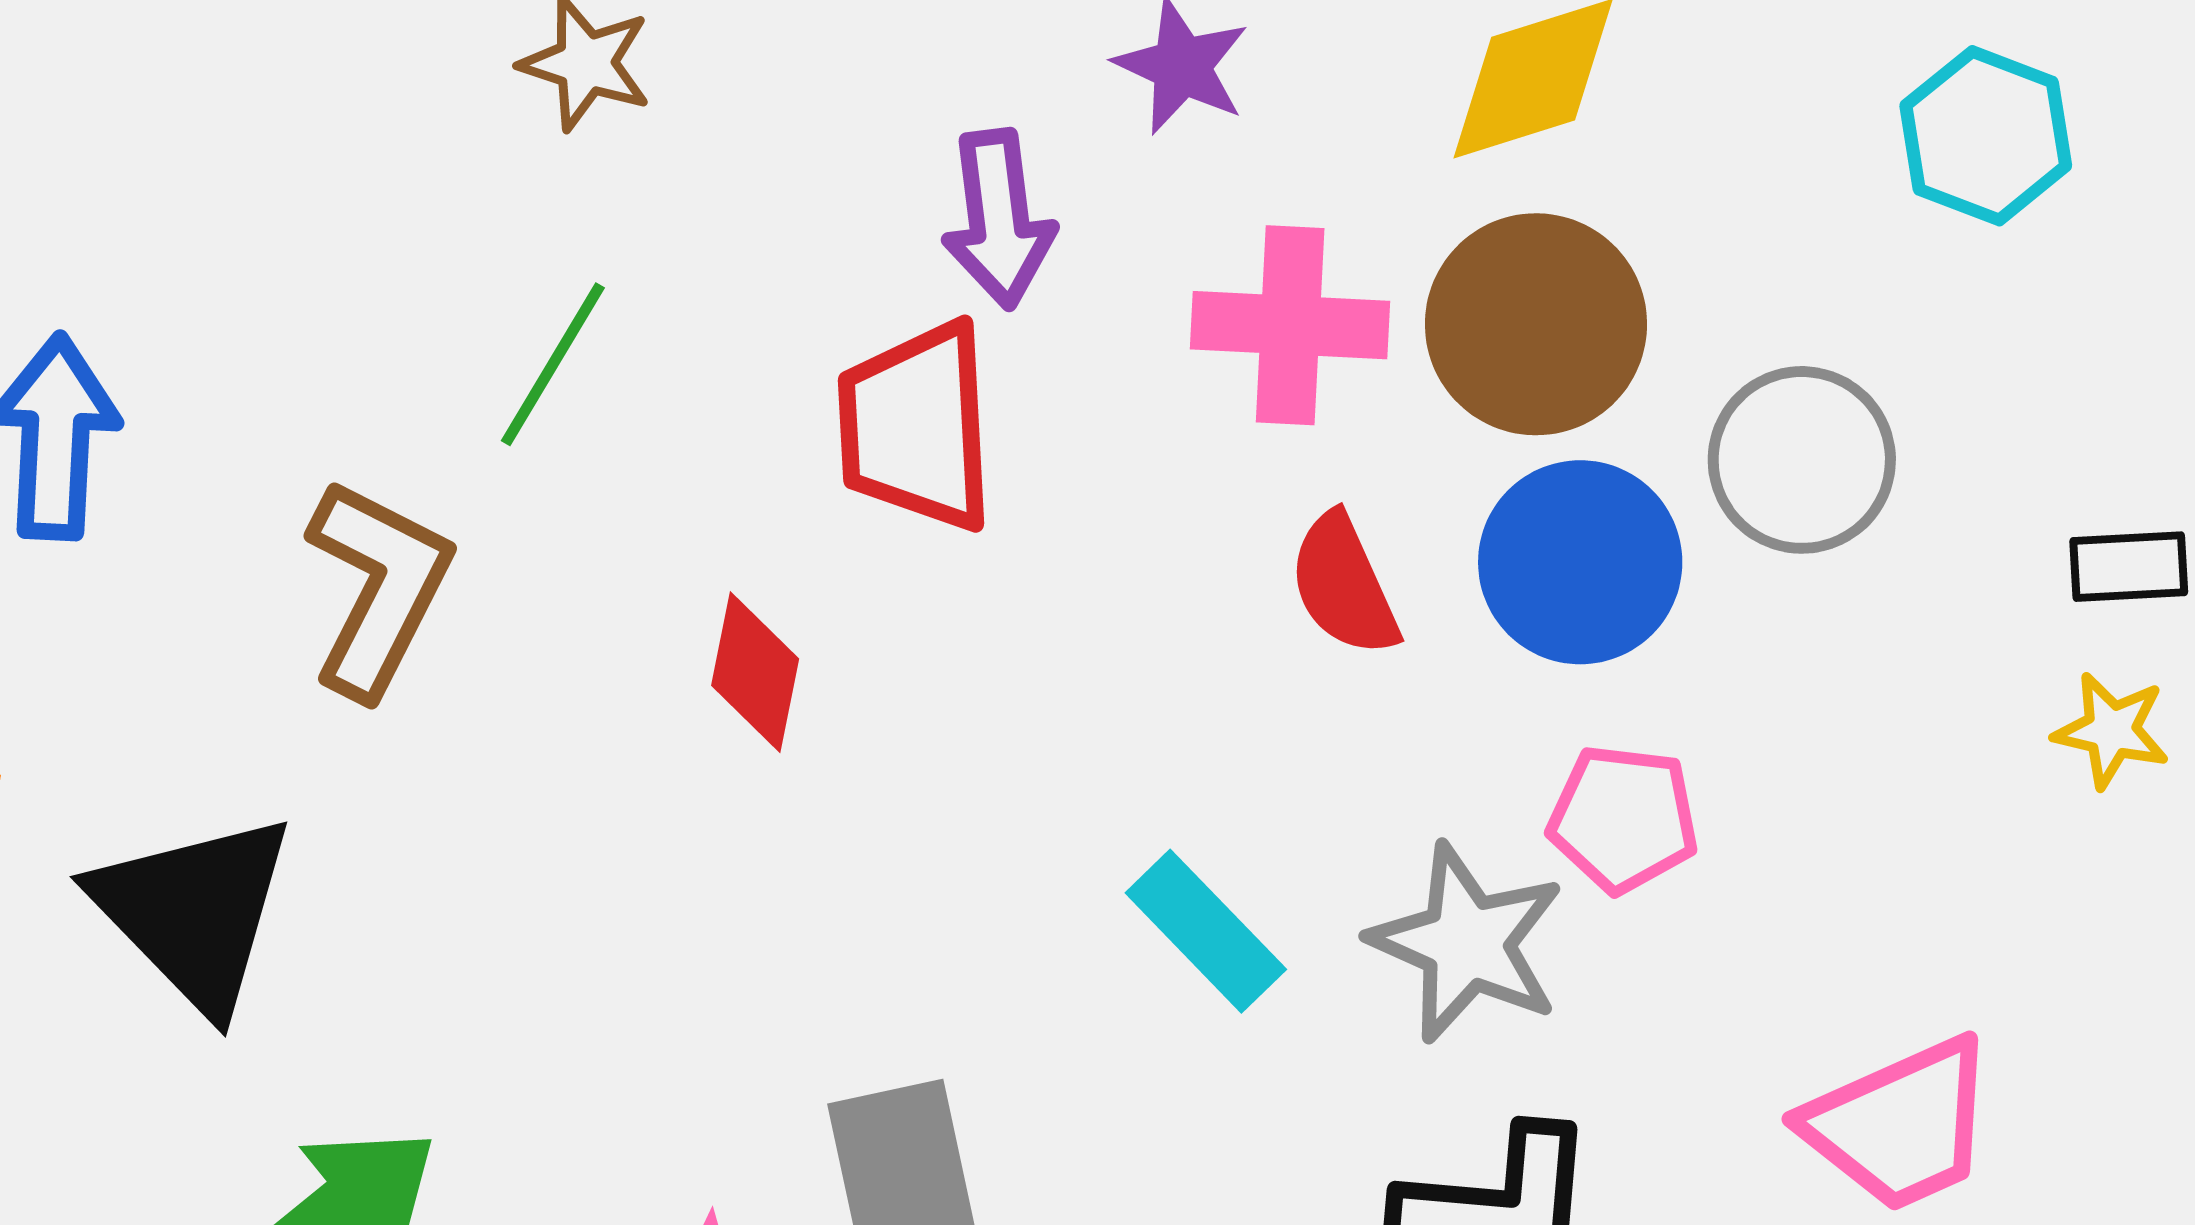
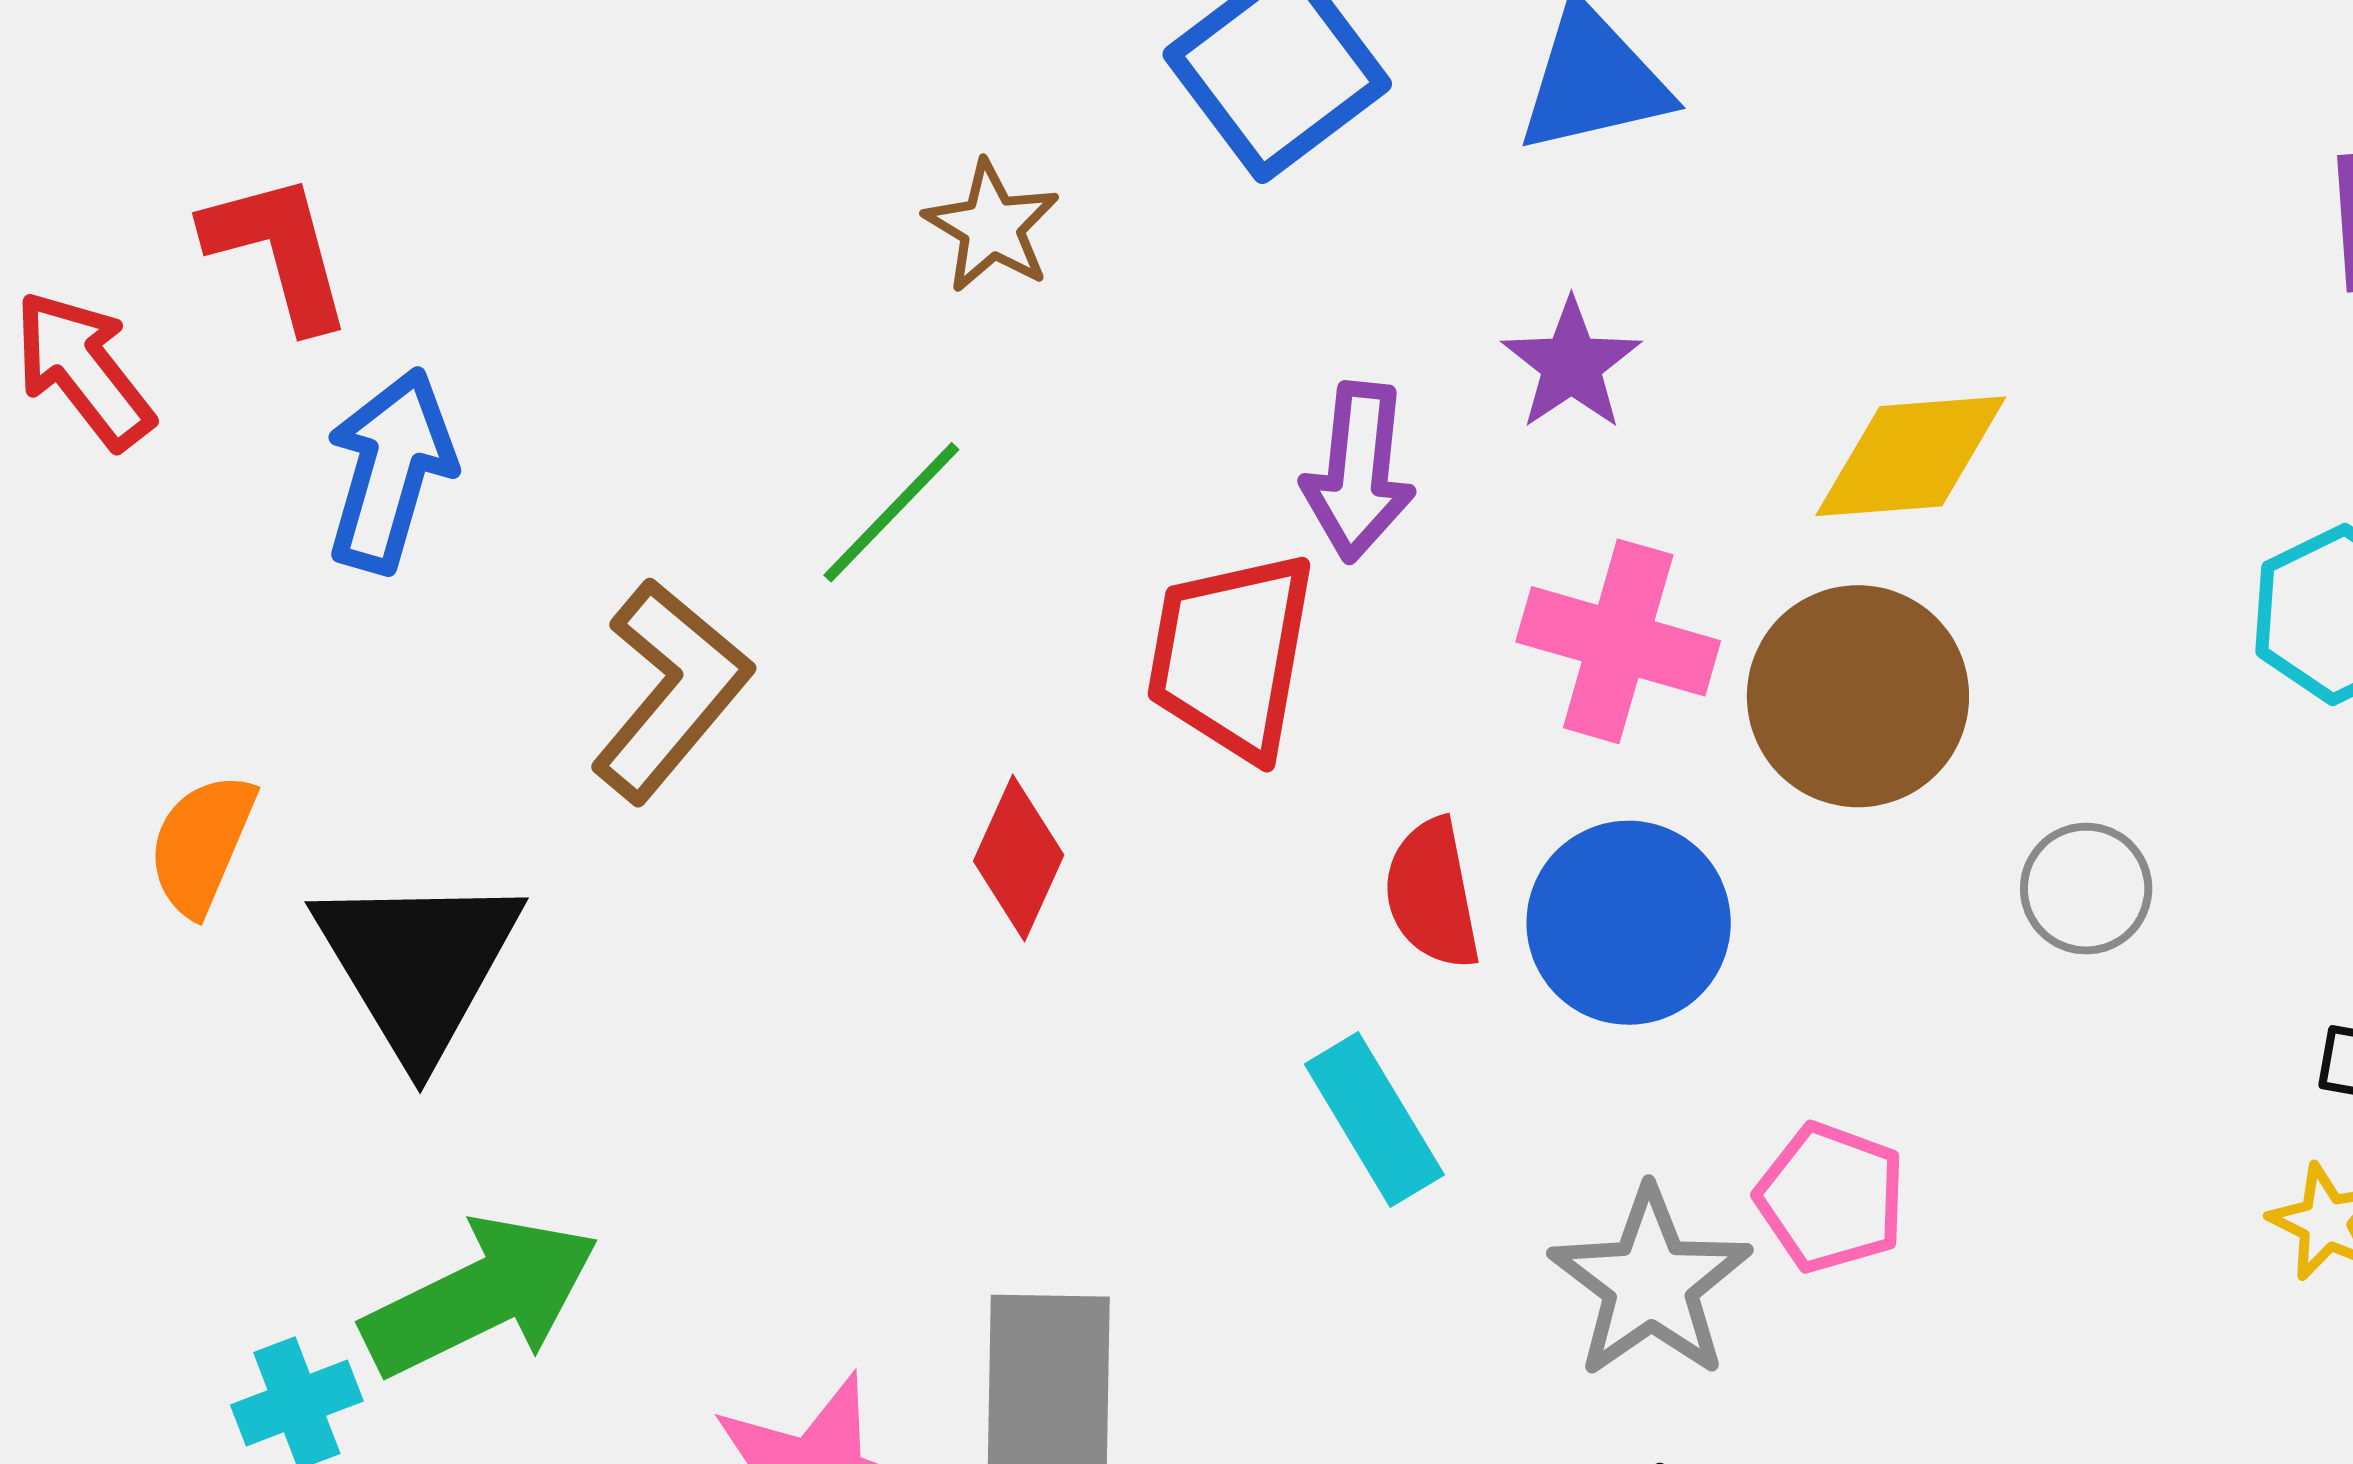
gray circle: (1802, 460) -> (2086, 889), size x0.7
blue circle: (1580, 562) -> (1629, 923), moved
red semicircle: (1344, 585) -> (1432, 894), moved
cyan rectangle: (1206, 931) -> (1374, 1119), moved

